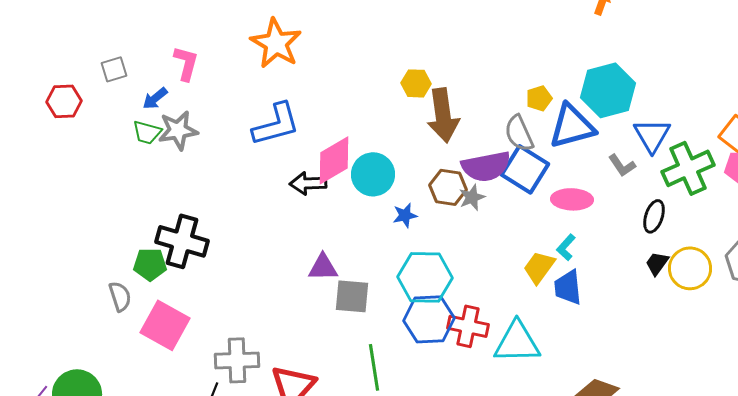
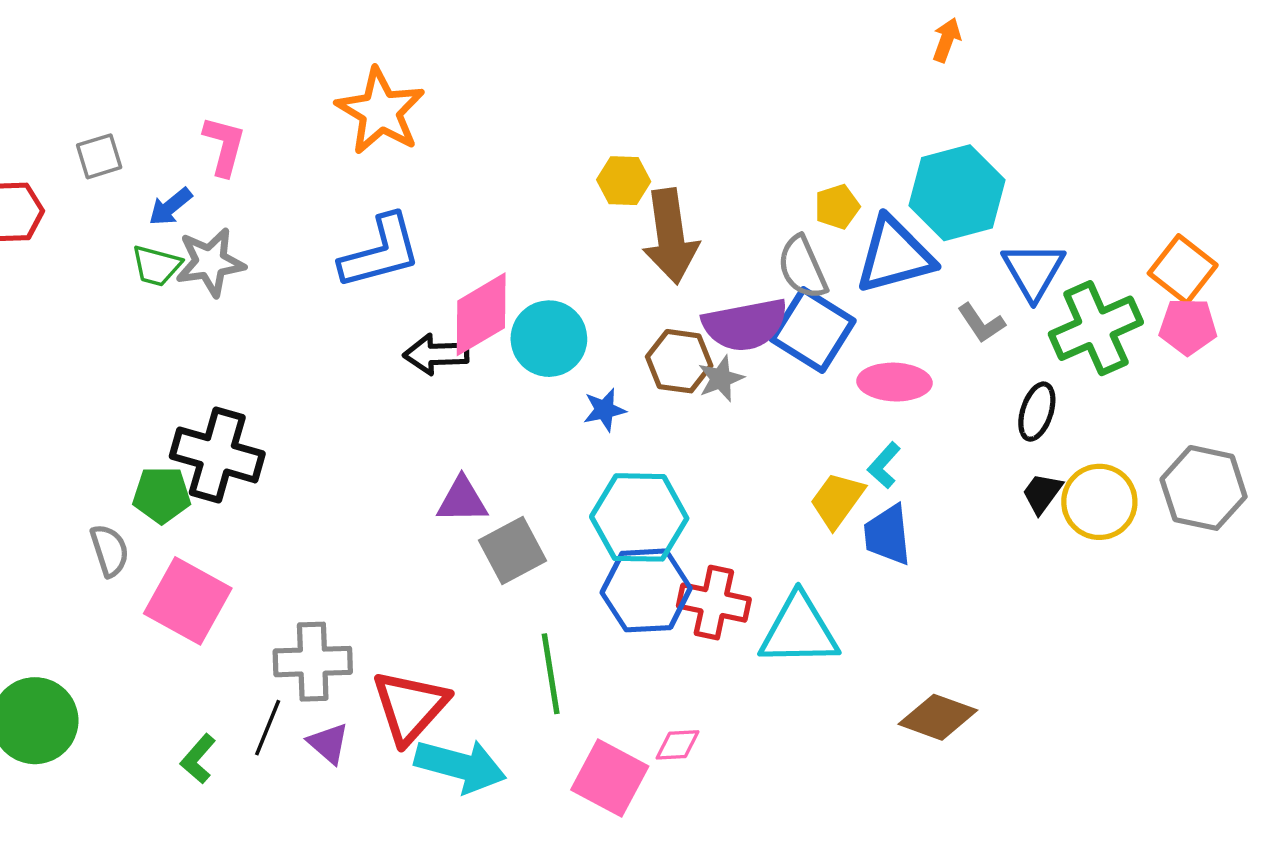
gray square: (352, 296) -> (512, 550), turned -33

